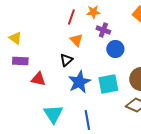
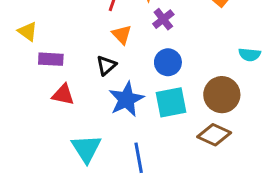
purple cross: (103, 30) -> (163, 19), turned 32
blue circle: (115, 49) -> (168, 62), moved
purple rectangle: (20, 61) -> (51, 59), moved

